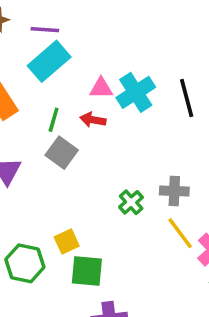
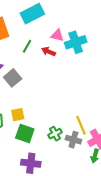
gray square: (62, 153) -> (13, 78), moved
gray cross: (174, 191) -> (73, 140), moved
green cross: (131, 202) -> (55, 134), moved

